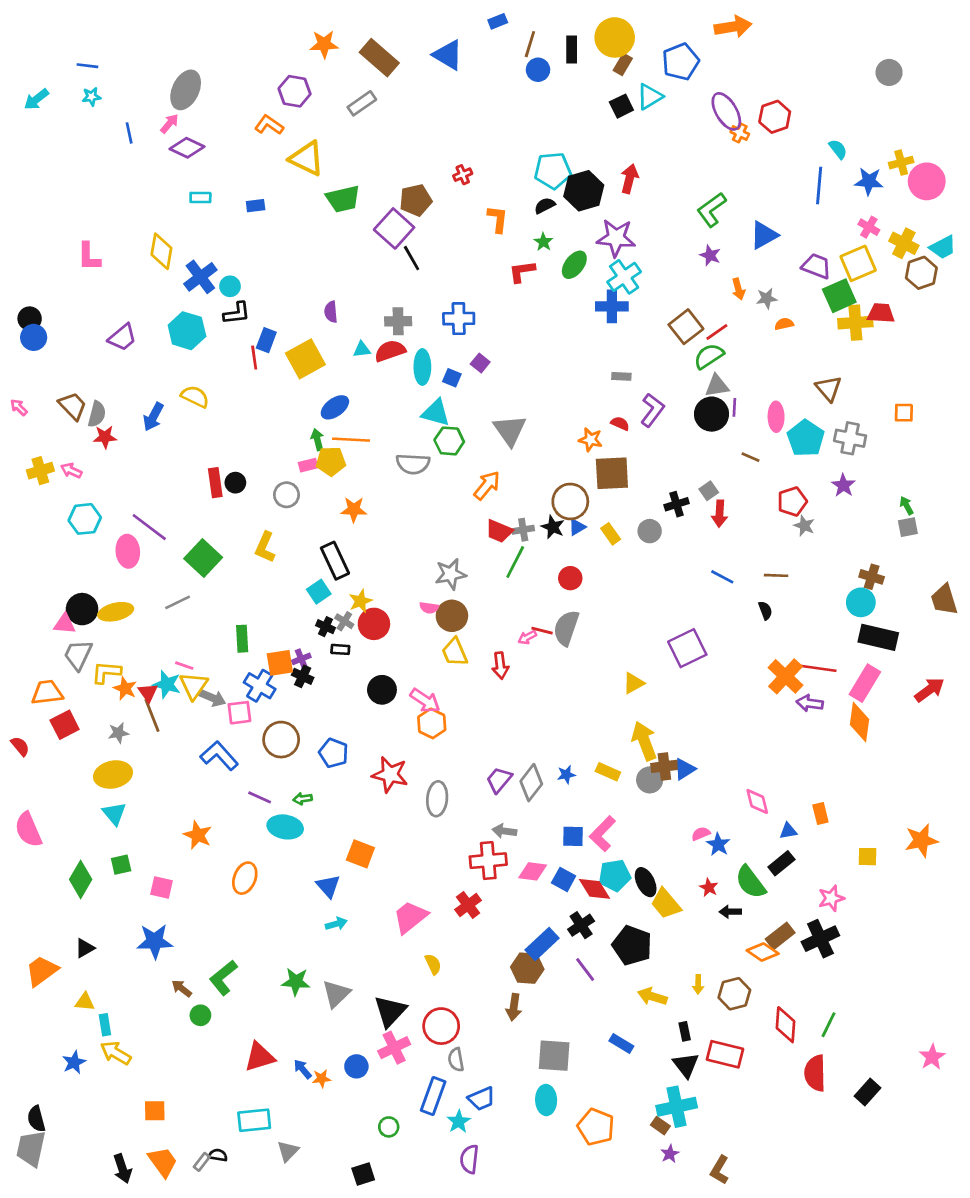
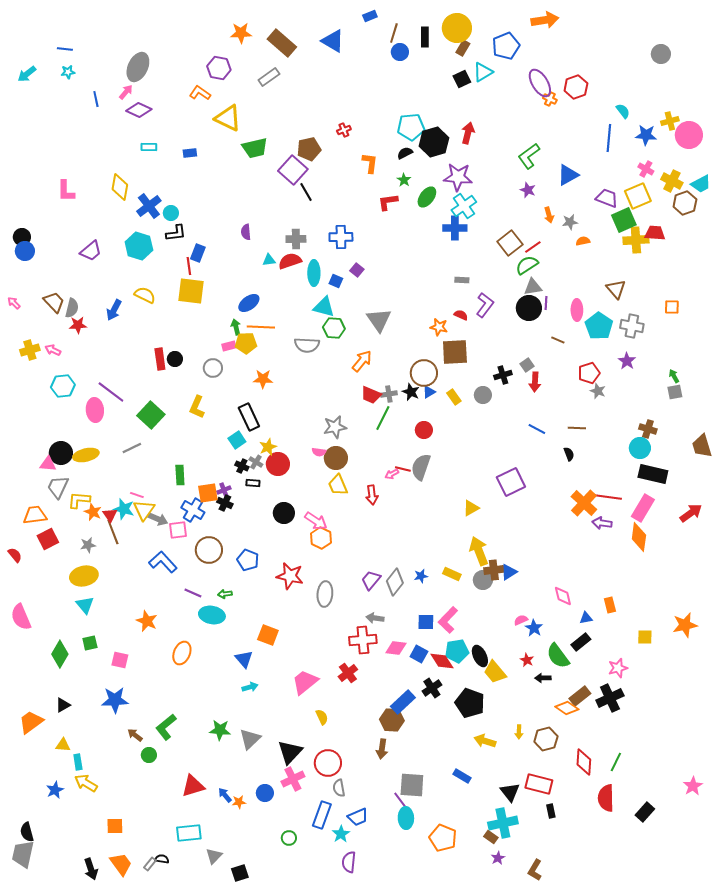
yellow square: (305, 359) -> (191, 291), moved, turned 36
purple line: (585, 970) -> (401, 801), moved
black rectangle: (685, 1031) -> (551, 811), moved
black square: (363, 1174) -> (240, 873), moved

